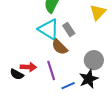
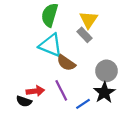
yellow triangle: (98, 12) -> (89, 20), moved
gray rectangle: (69, 30) -> (85, 35), moved

